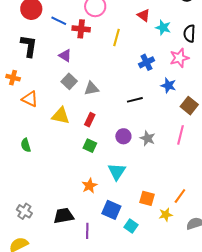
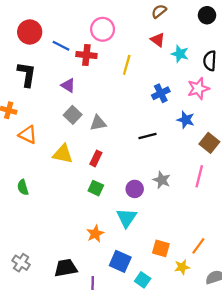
purple circle: (123, 136) -> (135, 189), moved

